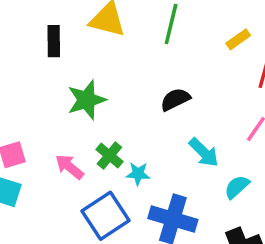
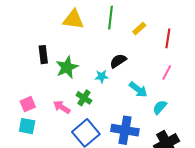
yellow rectangle: (238, 39) -> (139, 29), moved
black rectangle: (54, 41) -> (43, 55), moved
cyan star: (138, 174) -> (102, 76), moved

